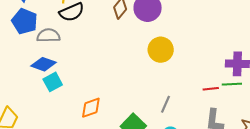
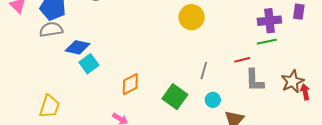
gray semicircle: (48, 36) -> (51, 29), moved
red line: (211, 89) -> (242, 60), moved

